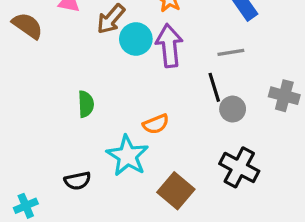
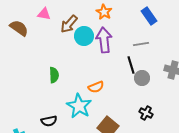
black cross: (239, 167) -> (146, 113), size x0.6

